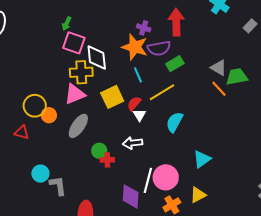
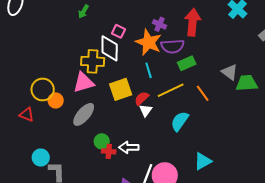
pink square: (74, 43) -> (119, 31), moved, size x0.6
orange line: (219, 89) -> (203, 93), moved
white arrow: (133, 143) -> (129, 147), moved

